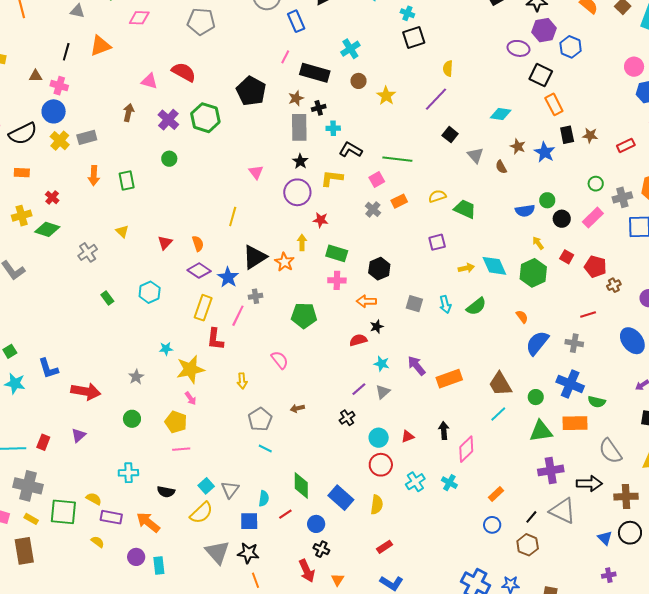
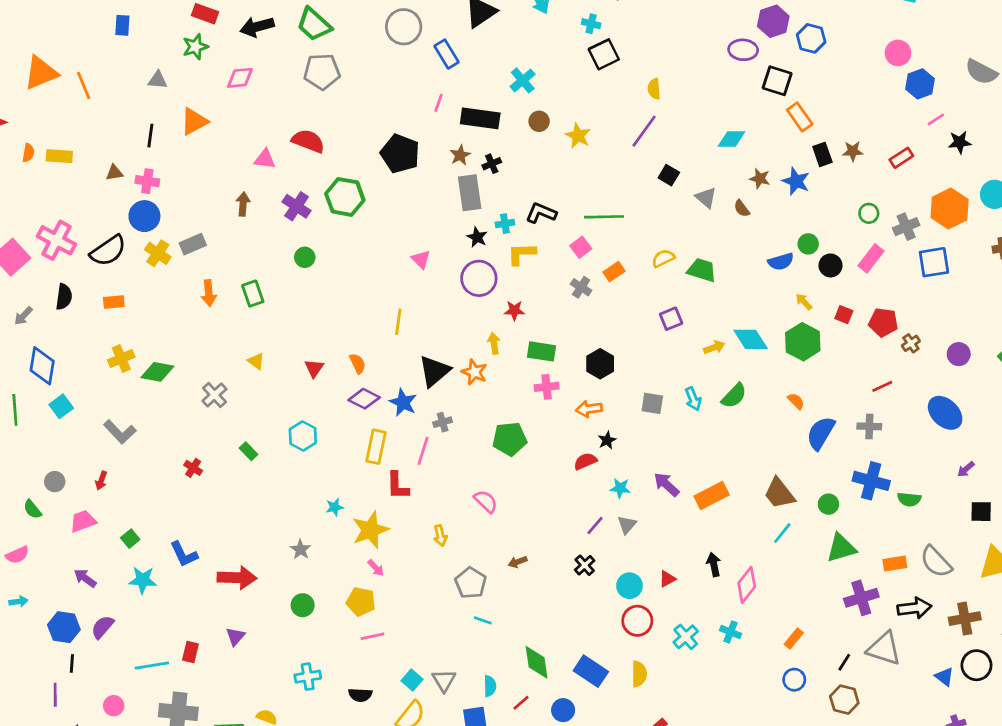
cyan cross: (333, 128) -> (505, 224), moved
red cross: (52, 197) -> (193, 468), moved
orange rectangle: (575, 423) -> (895, 564), moved, size x0.7

